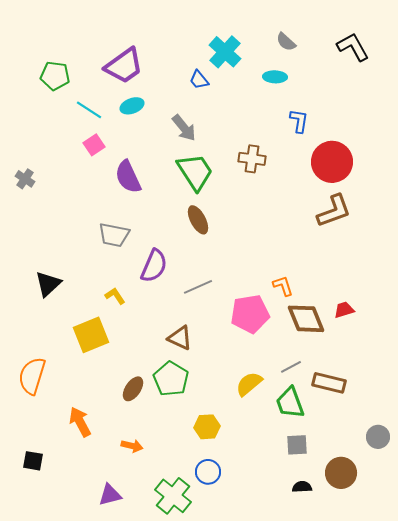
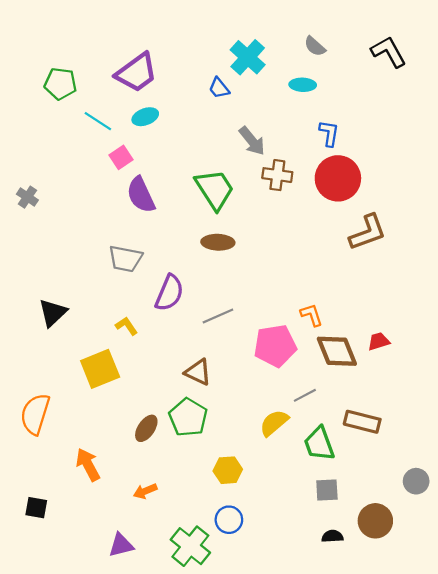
gray arrow: (184, 128) -> (252, 141), moved
pink square: (94, 145) -> (121, 157), moved
red circle: (332, 162) -> (338, 178), moved
brown ellipse: (198, 220) -> (218, 242), turned -60
gray line: (291, 367) -> (305, 395), moved
orange arrow: (132, 446) -> (145, 491), turned 145

